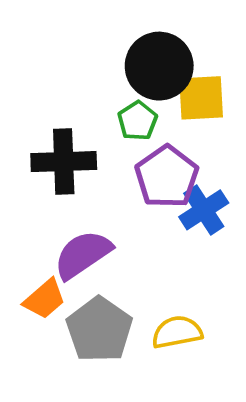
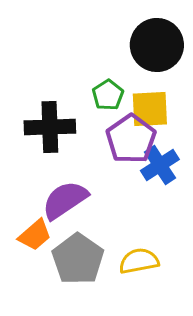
black circle: (159, 66) -> (157, 45), moved
yellow square: (201, 98) -> (150, 109), moved

